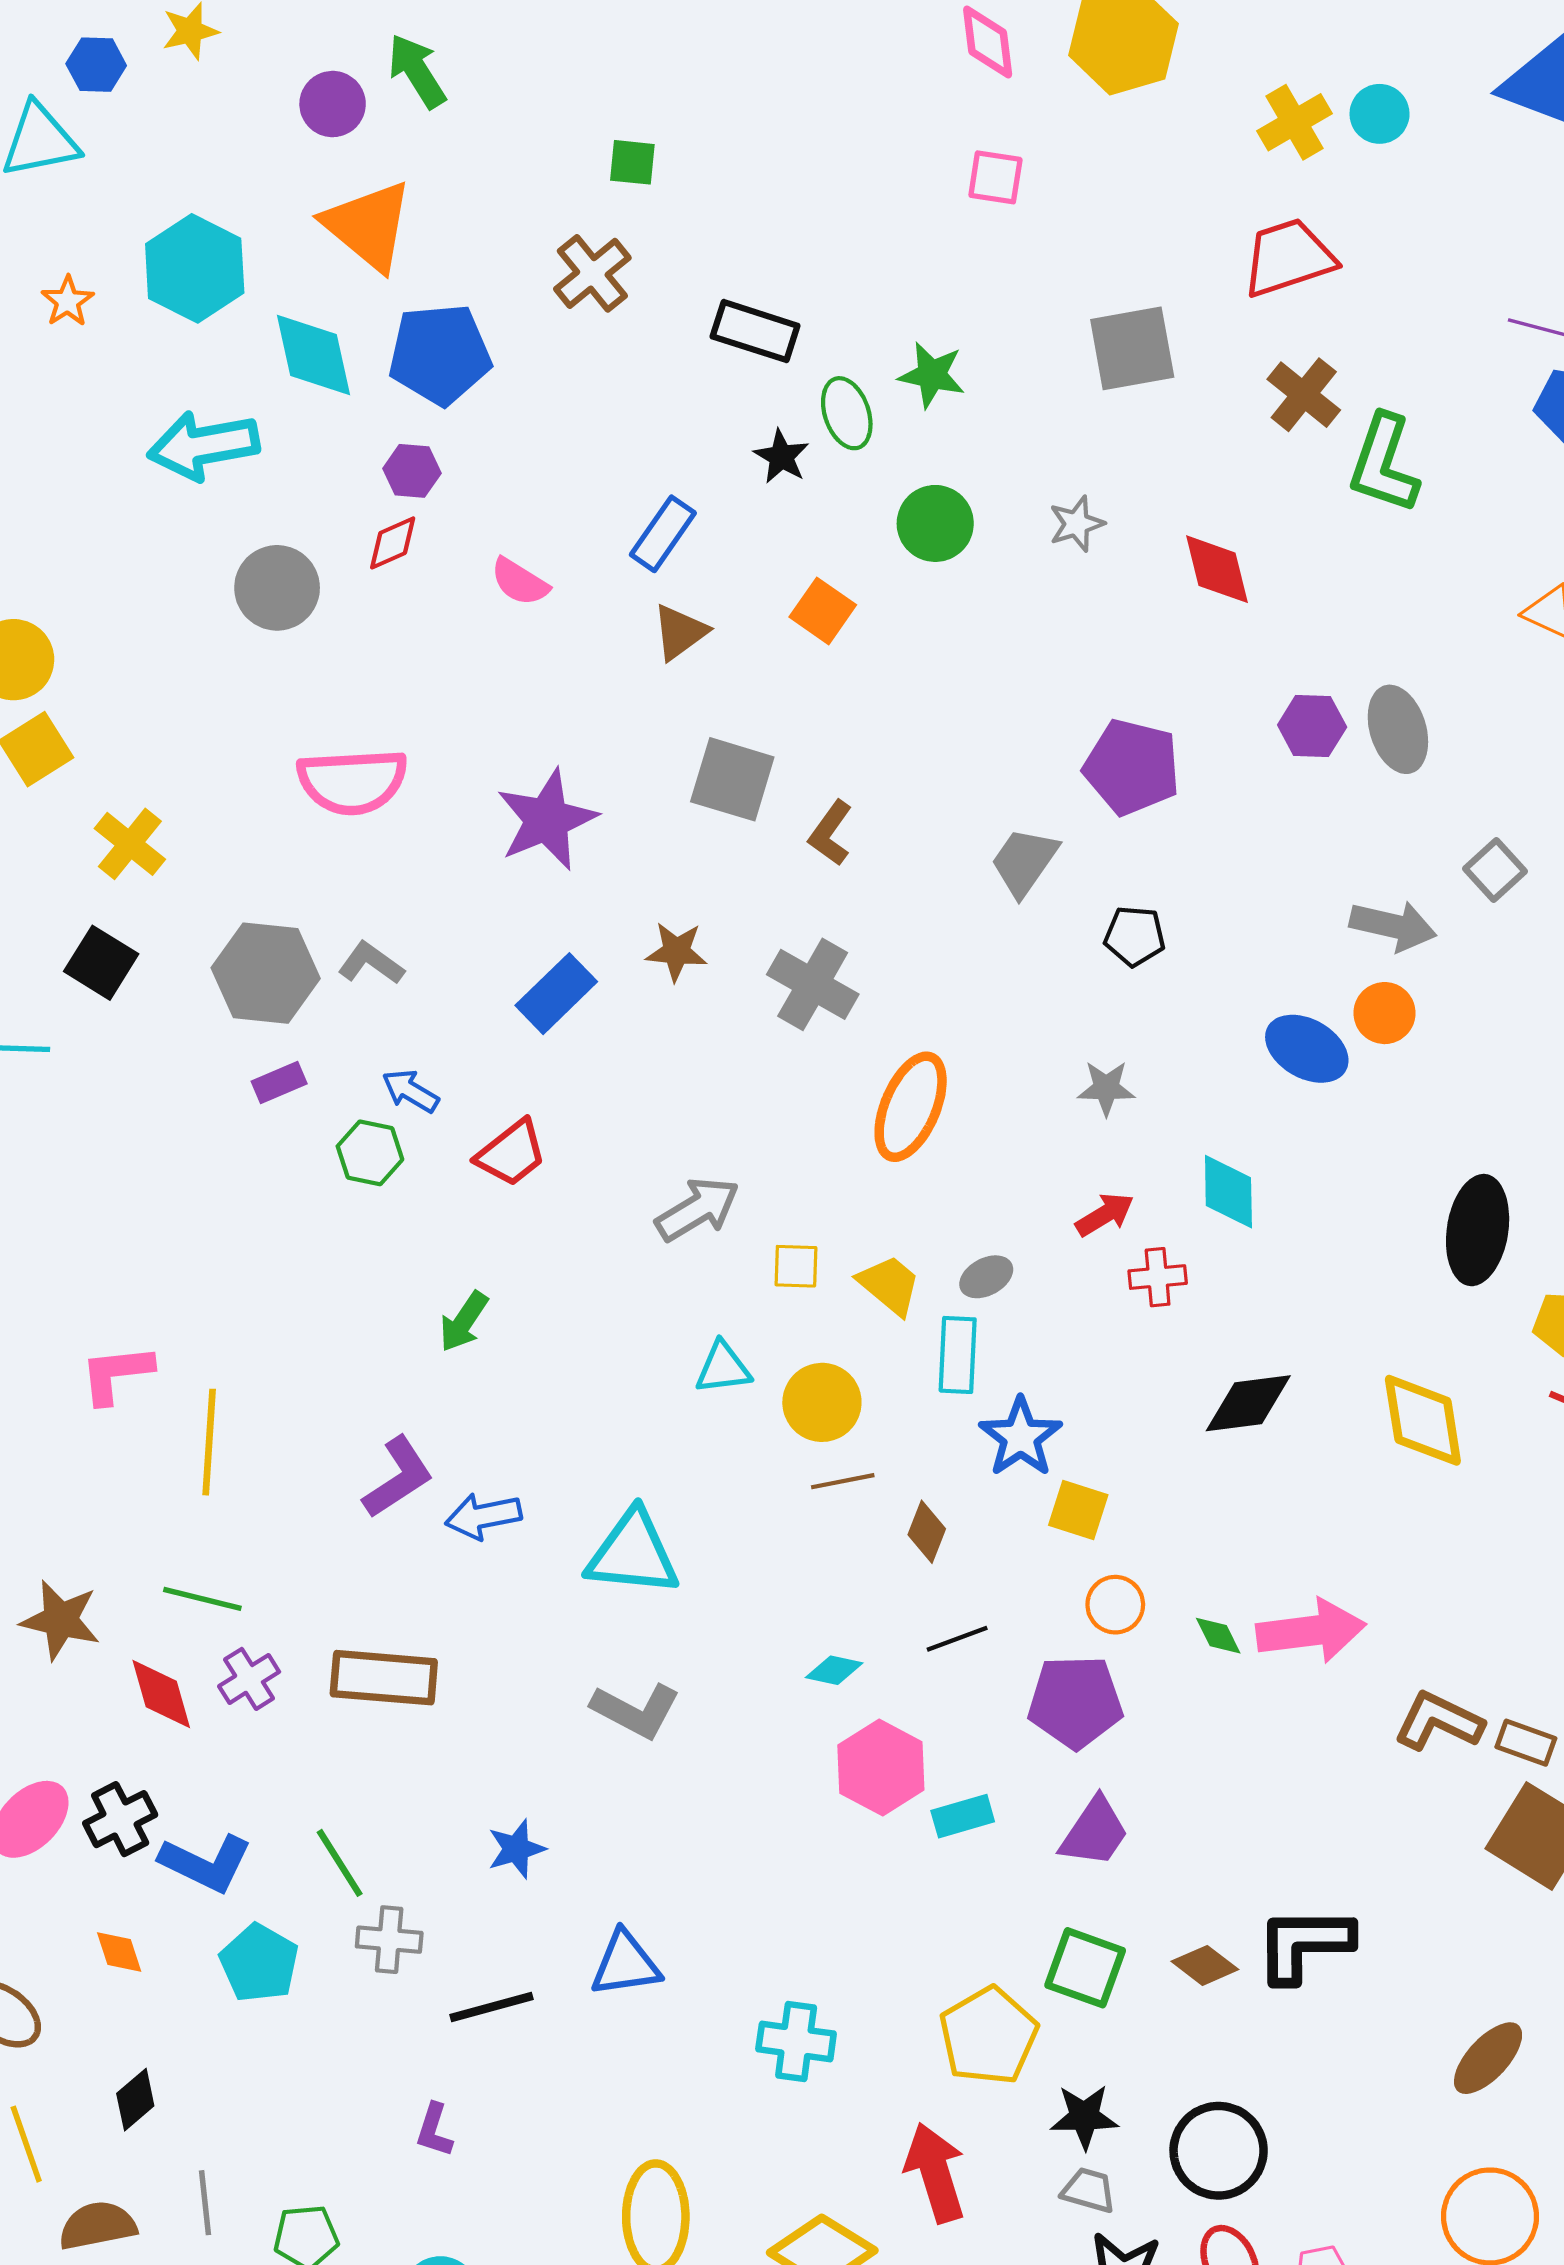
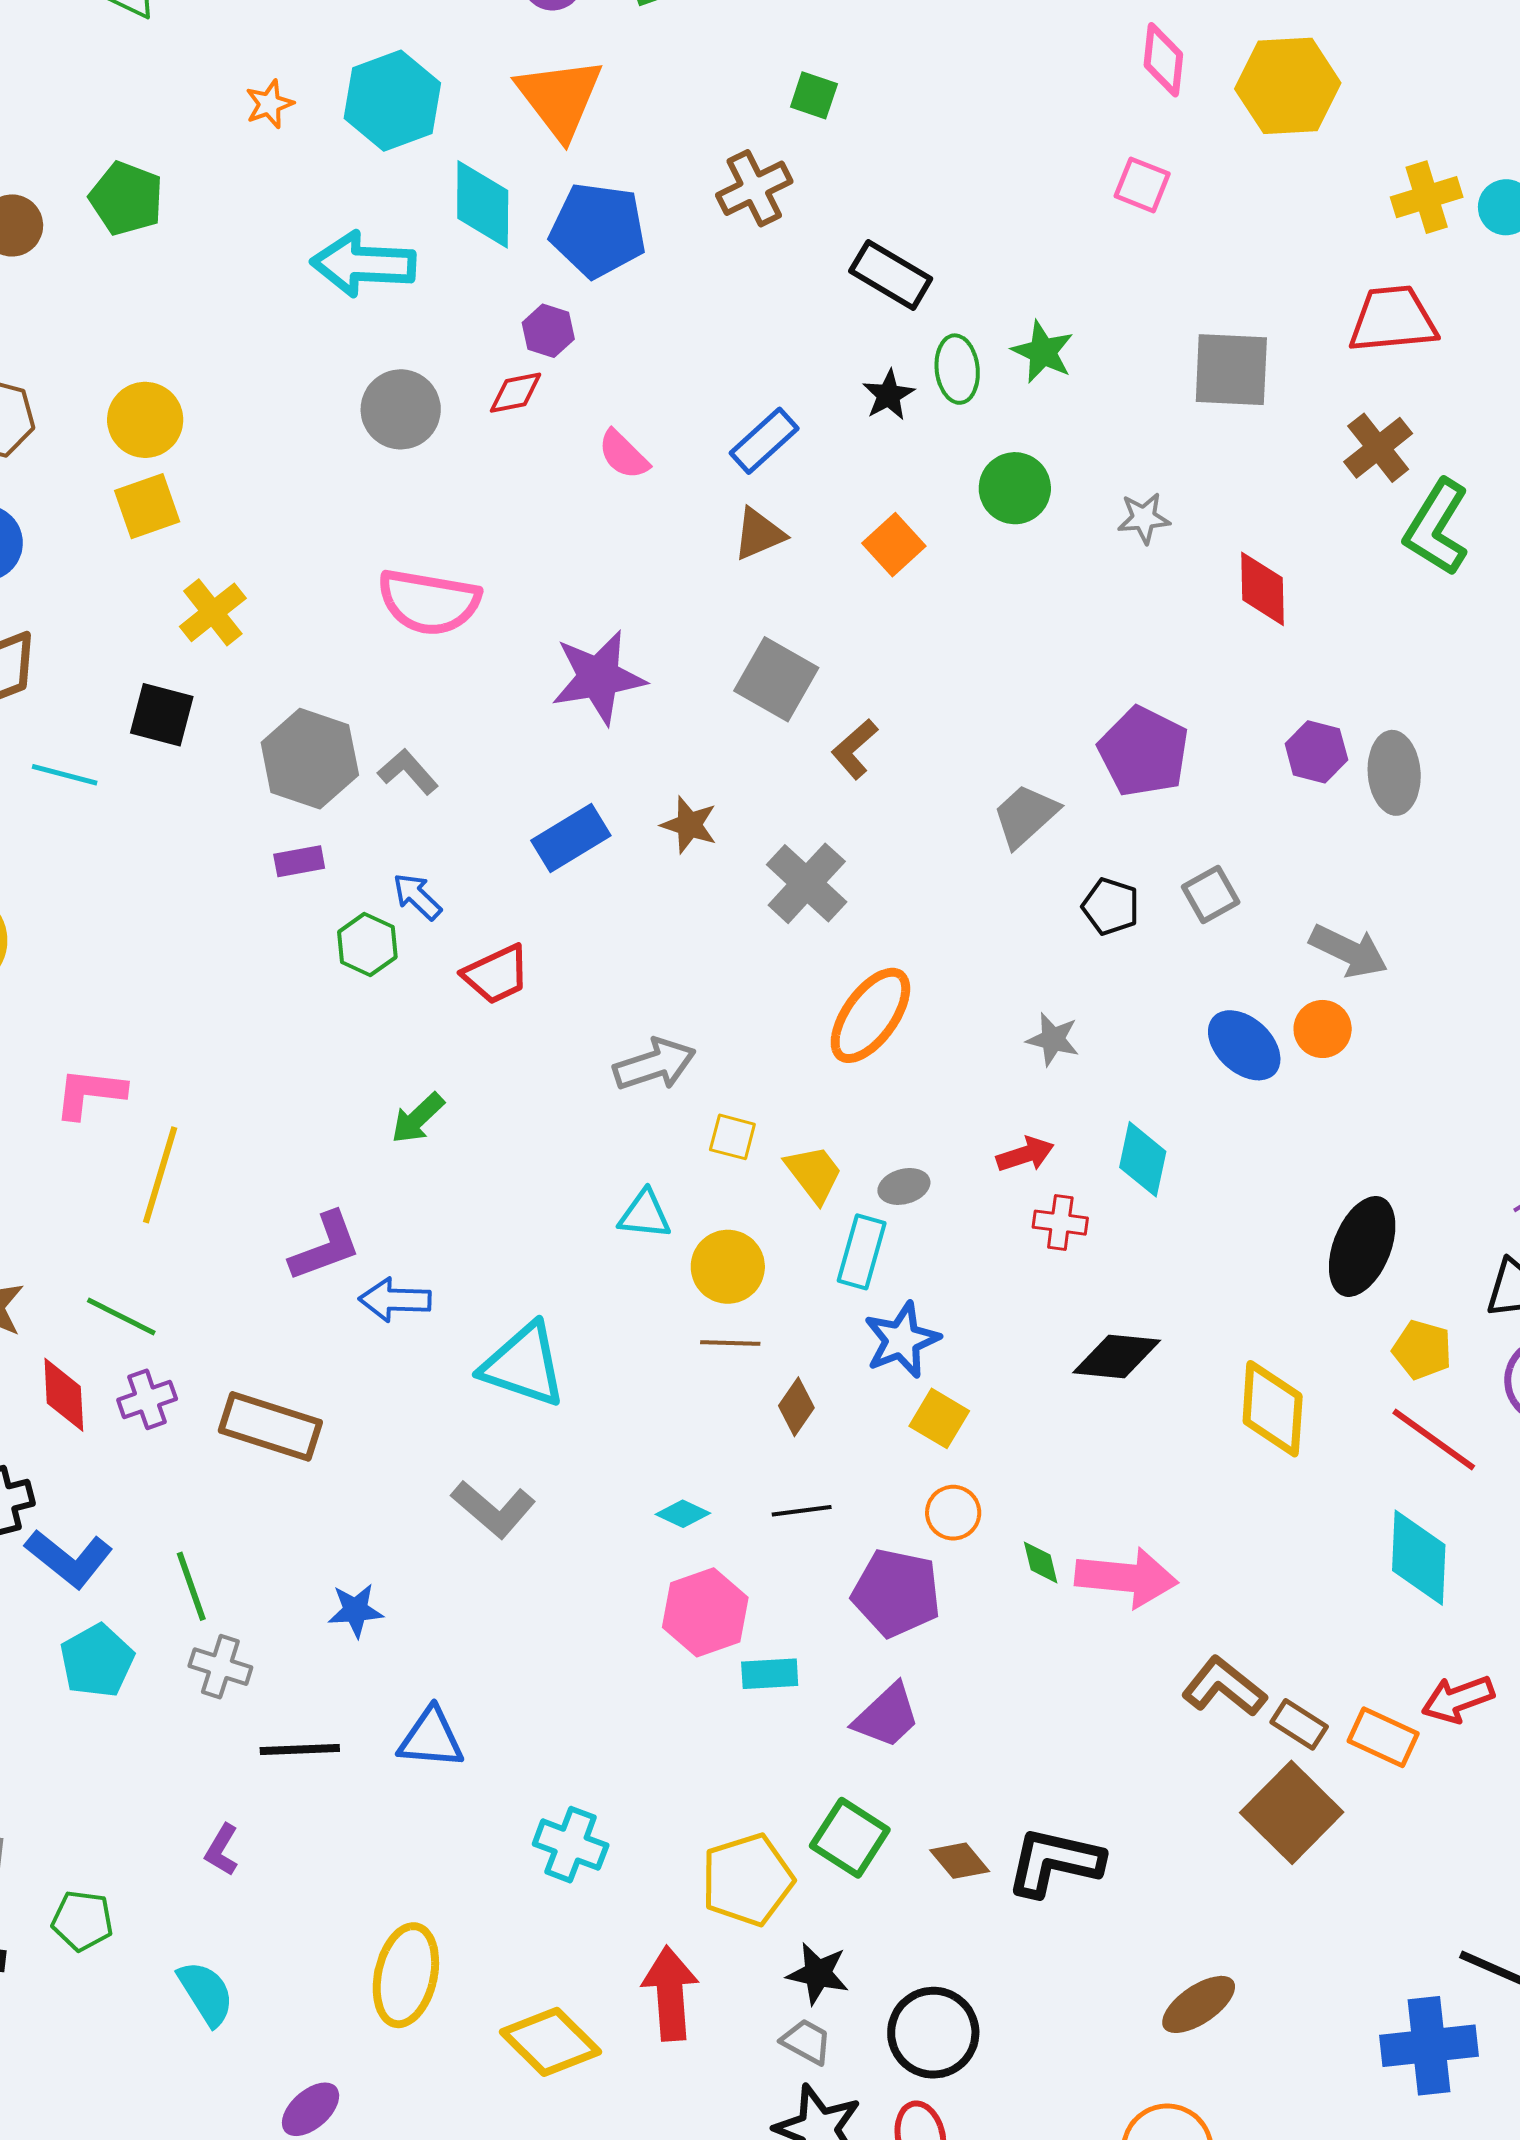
gray square: (1495, 870) -> (1211, 894), moved
black square: (101, 963) -> (162, 715), turned -30

